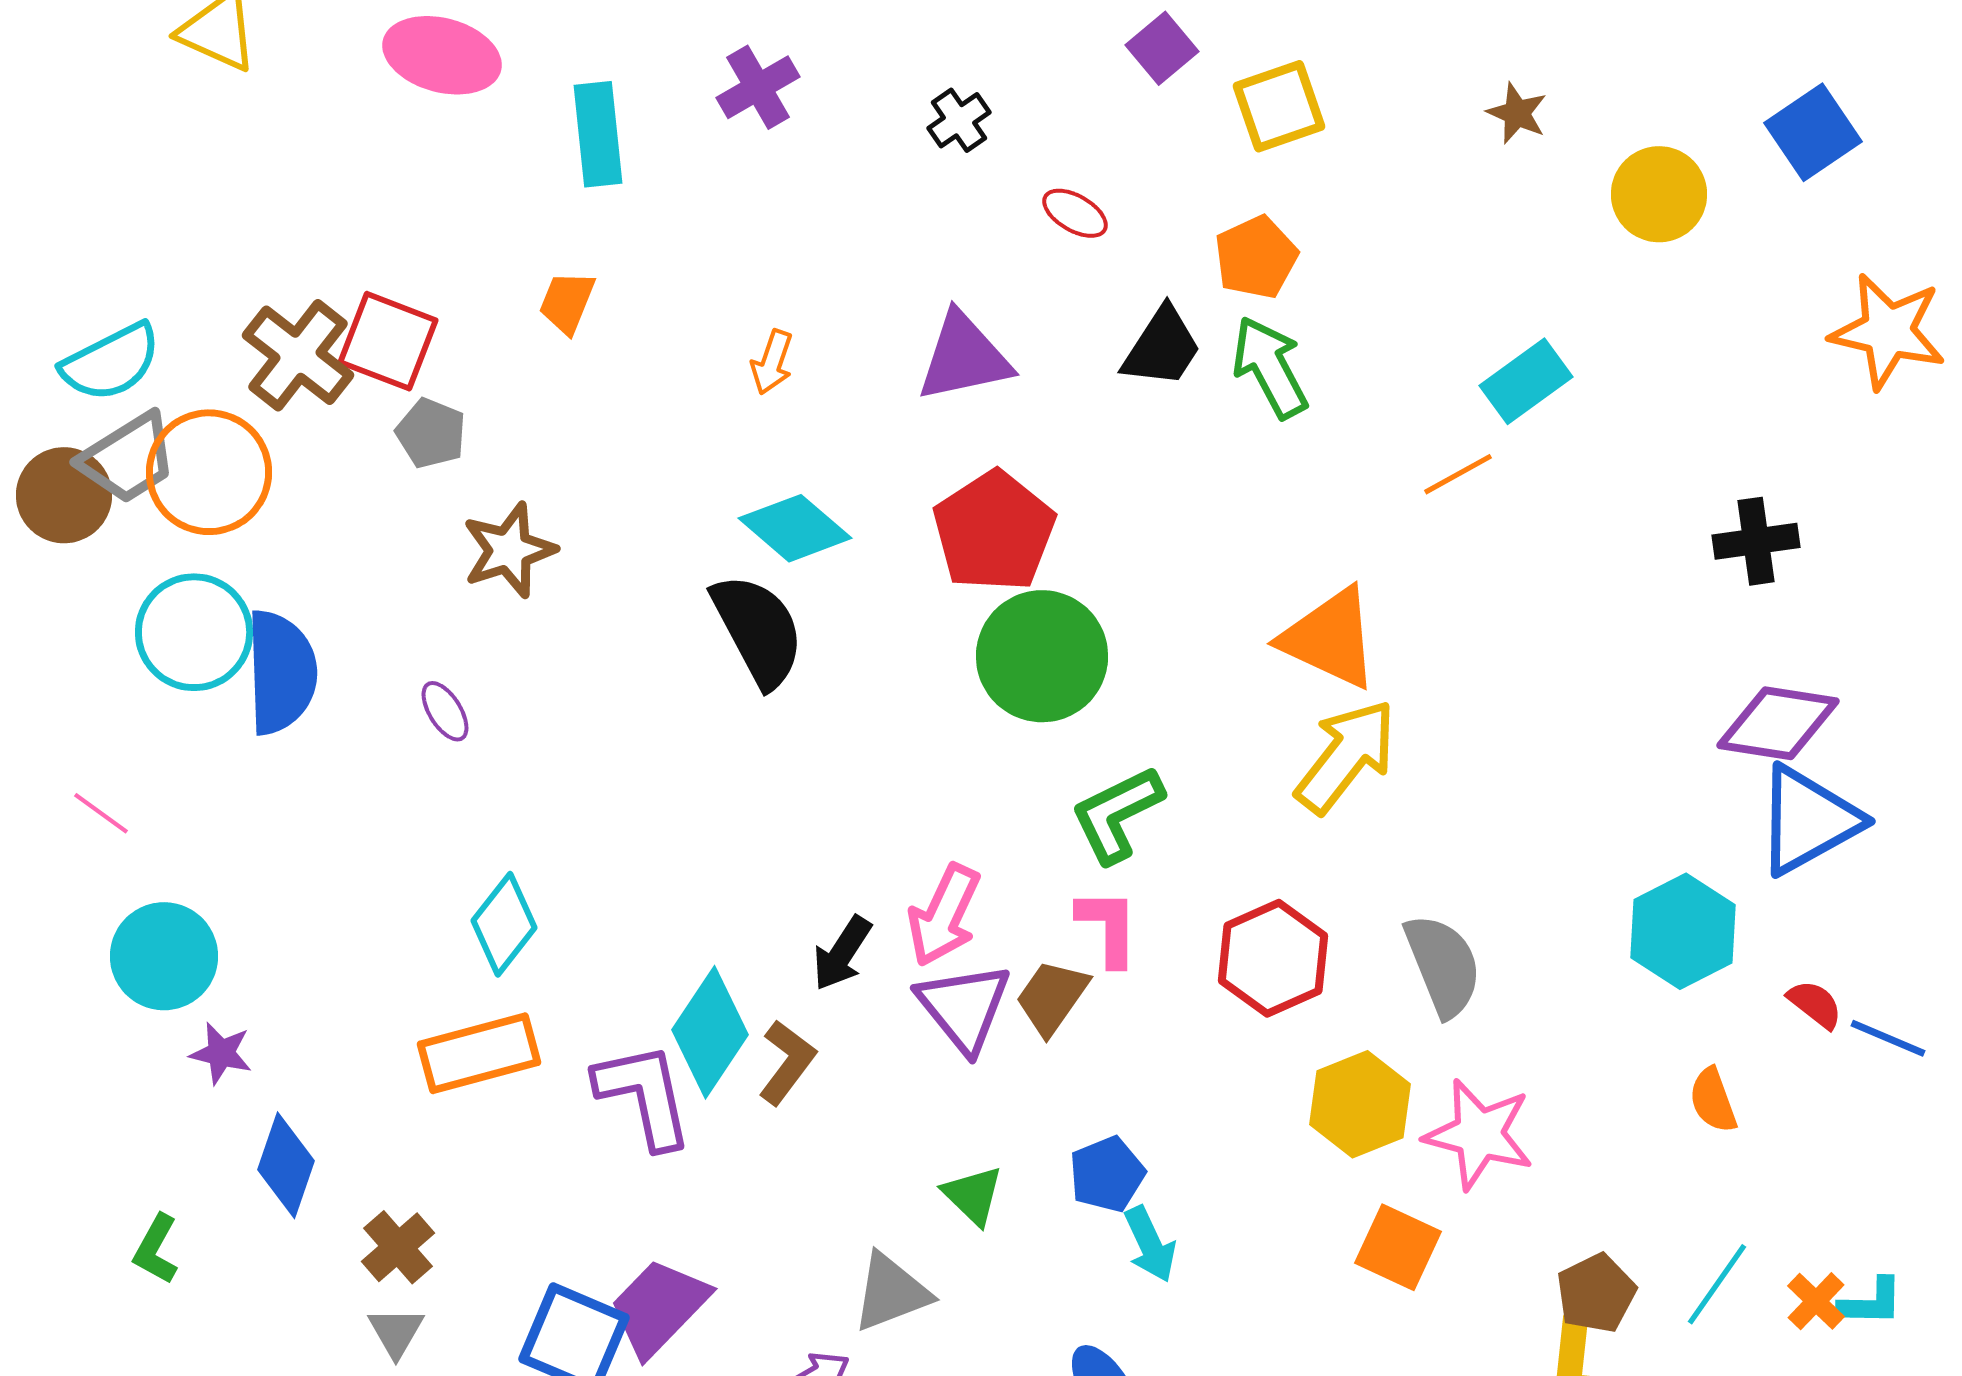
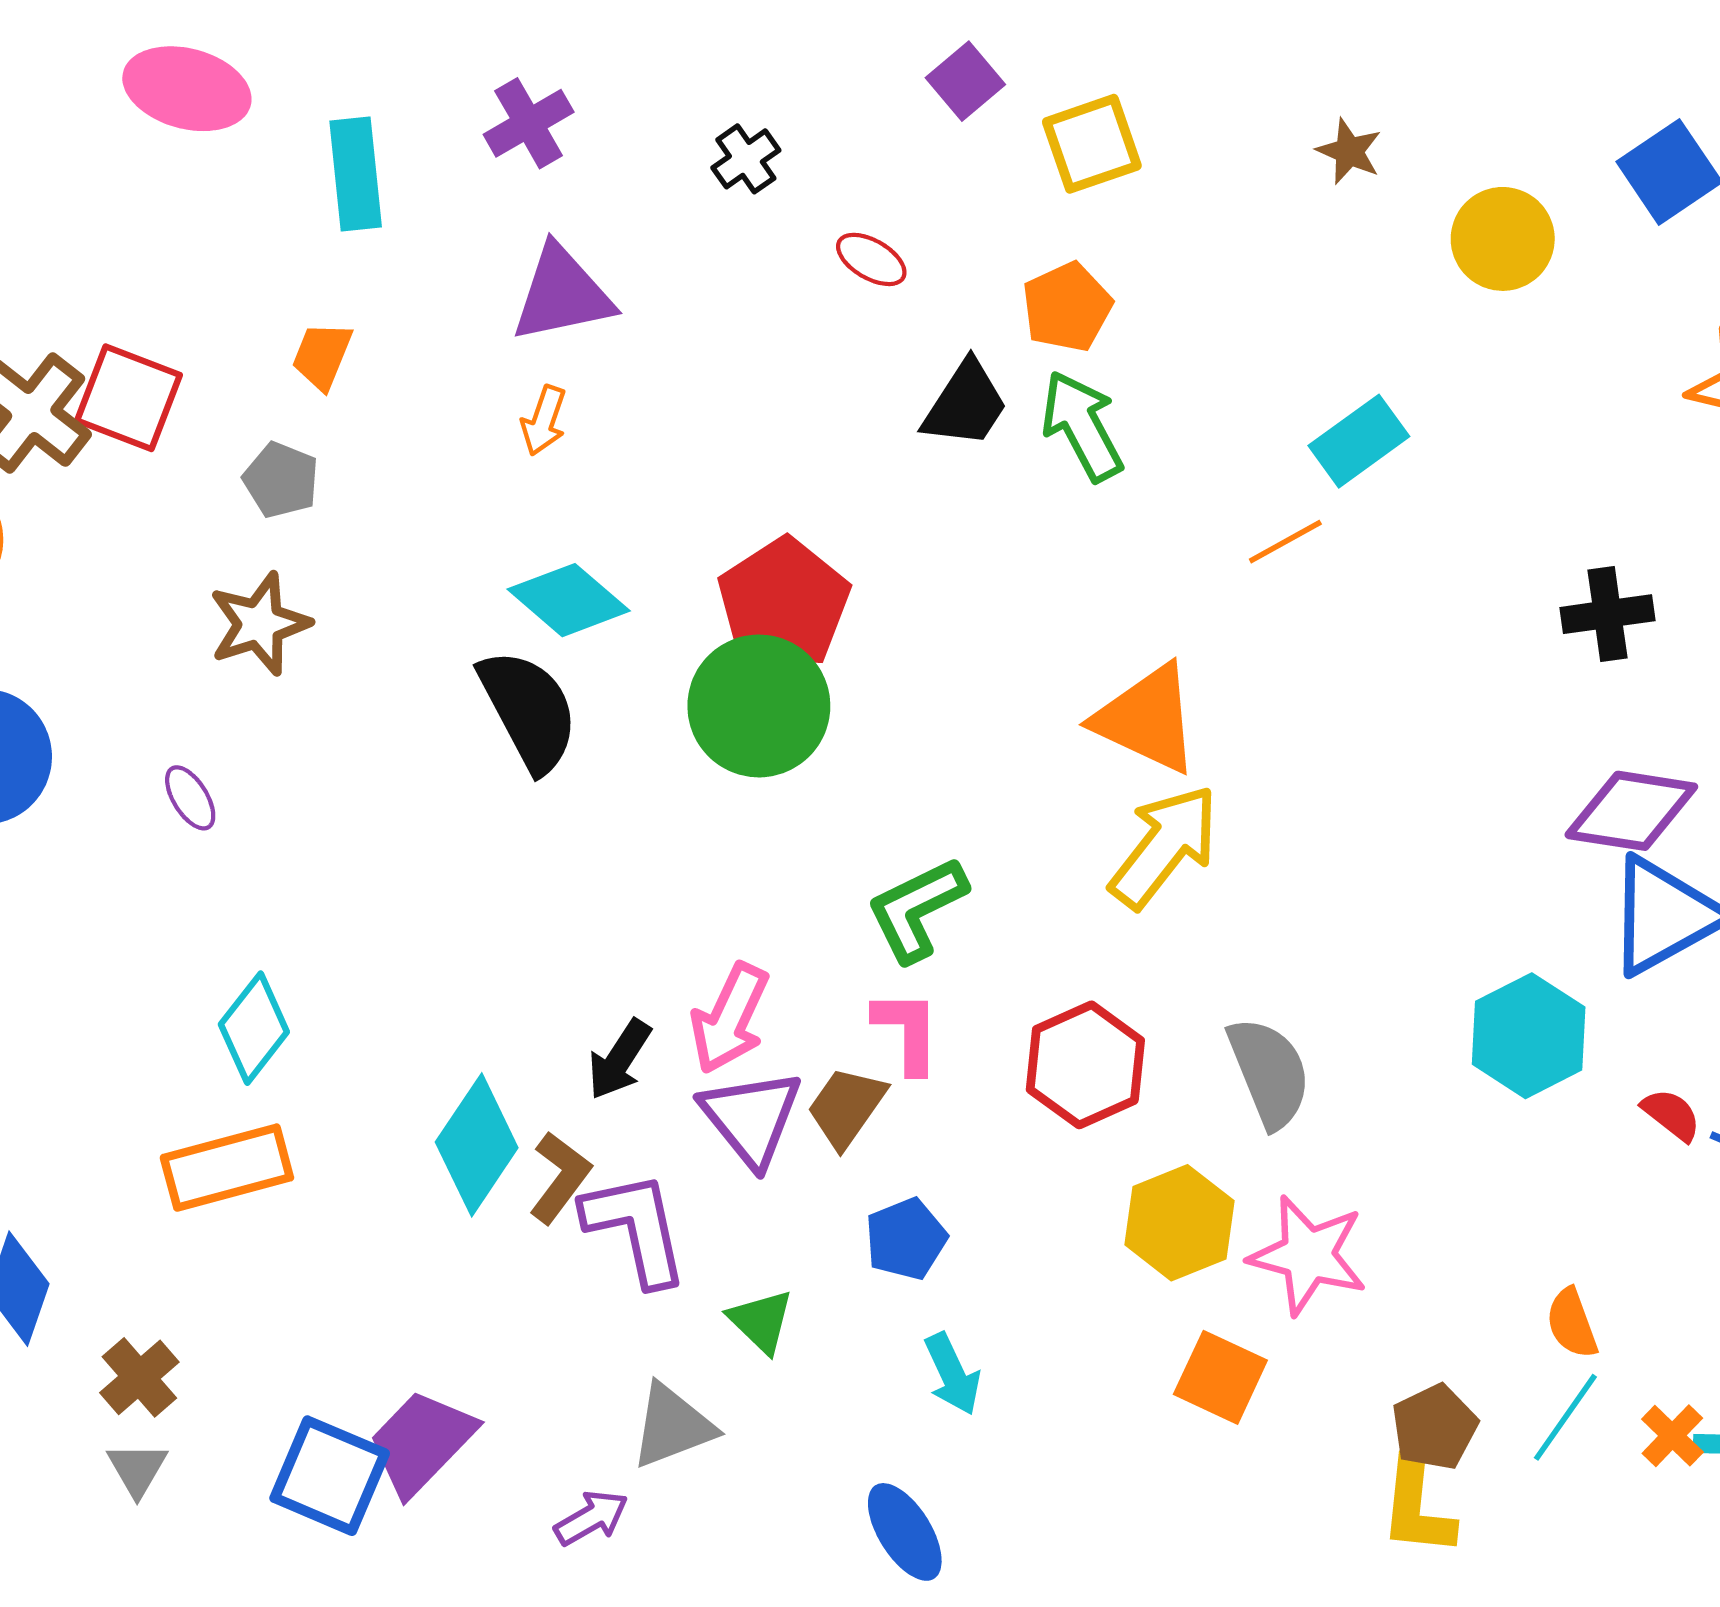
purple triangle: (964, 357) -> (562, 294), moved
gray pentagon: (431, 433) -> (281, 480), moved
green circle: (1042, 656) -> (759, 706), moved
purple L-shape: (644, 1095) -> (636, 1228), moved
orange semicircle: (1713, 1100) -> (1572, 1323), moved
blue pentagon: (1107, 1174) -> (906, 1239), moved

